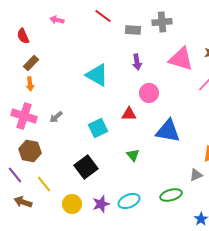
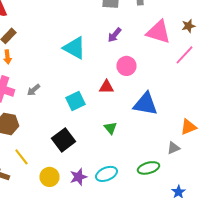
purple arrow: (137, 62) -> (114, 35), turned 49

